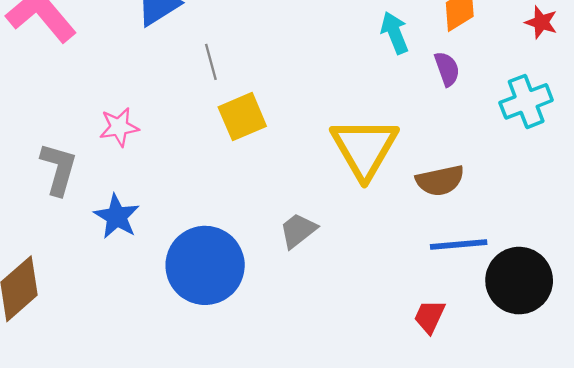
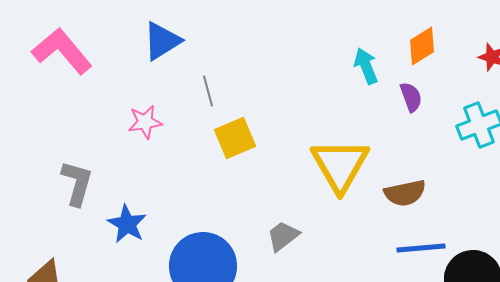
pink star: (119, 127) -> (145, 122), moved

